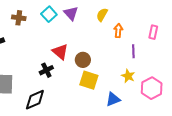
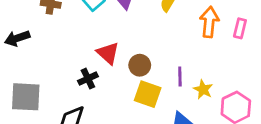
orange arrow: (118, 31) -> (209, 22), moved, size x1.5
purple line: (133, 51) -> (180, 77), moved

